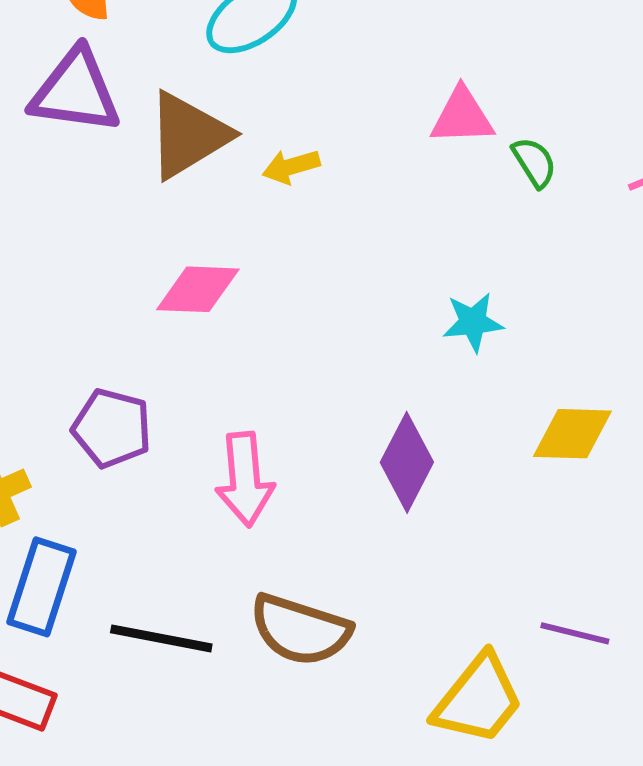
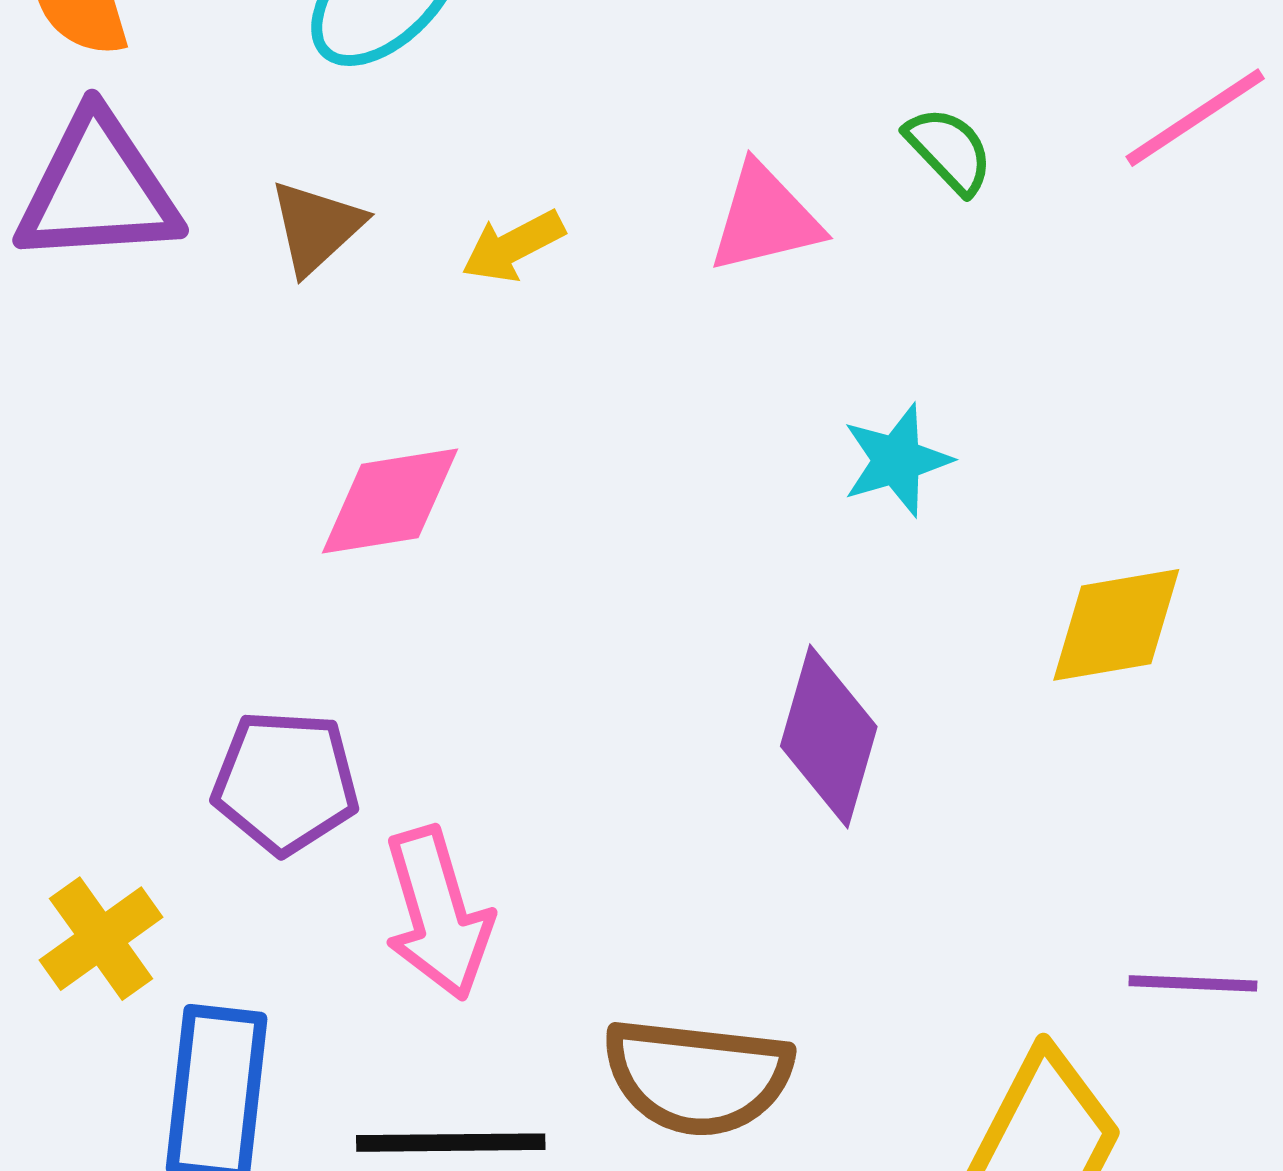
pink triangle: (462, 116) -> (765, 219), moved
brown triangle: (188, 135) -> (316, 227), size x0.6
pink arrow: (245, 479) -> (438, 913), moved

